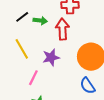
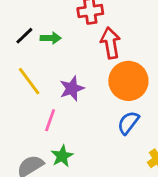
red arrow: (62, 29) -> (110, 43), moved
blue semicircle: (88, 86) -> (128, 123), turned 78

